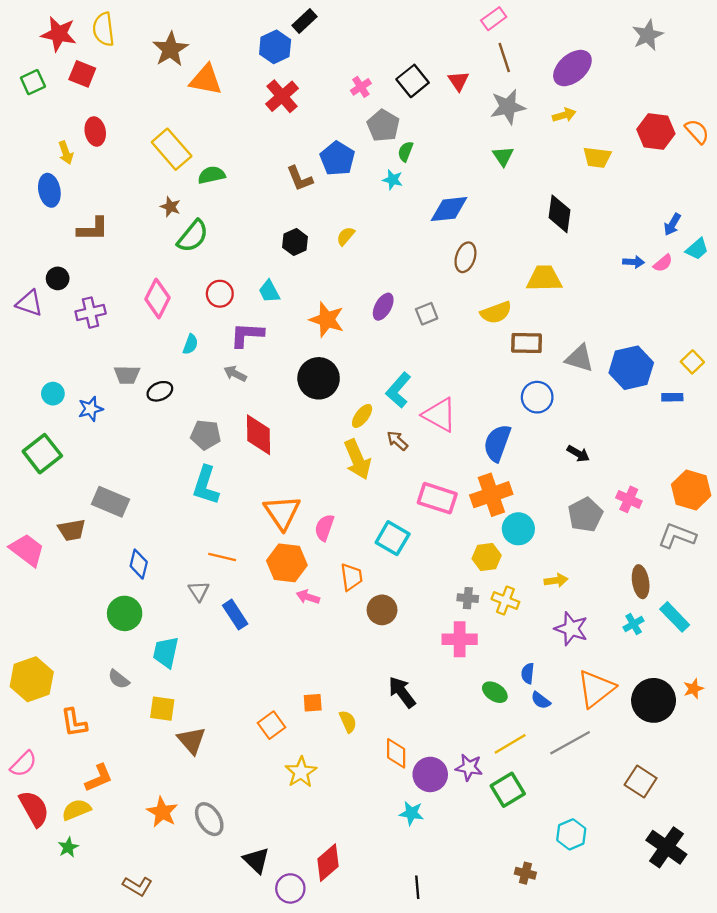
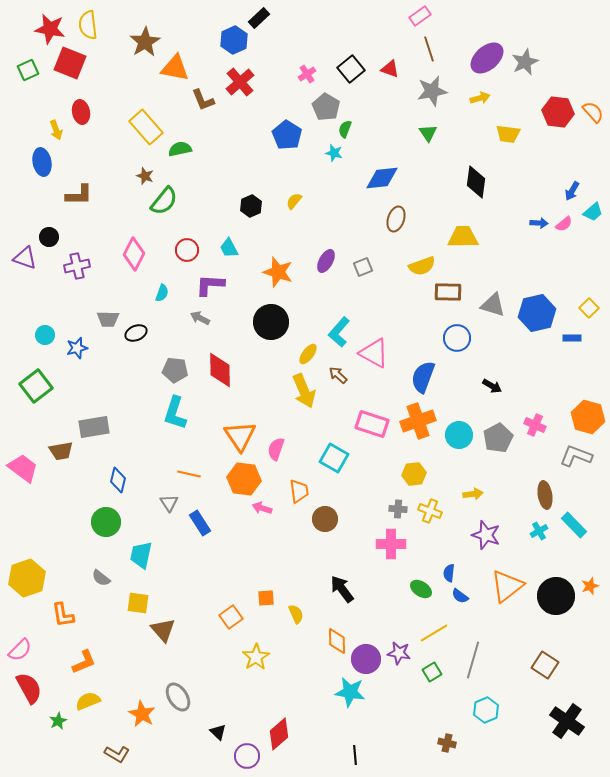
gray star: (648, 35) -> (525, 62), moved
red square: (82, 74) -> (70, 63), size x1.4
red triangle: (458, 81) -> (390, 69), turned -36
brown L-shape: (300, 179) -> (203, 100), moved
gray rectangle: (110, 502) -> (94, 427), turned -32
cyan circle: (518, 529) -> (459, 435), moved
gray line: (570, 743) -> (473, 660), moved, turned -45
green square: (508, 790) -> (432, 672), size x0.7
yellow semicircle: (76, 810) -> (88, 701), moved
orange star: (162, 812) -> (142, 714), moved
cyan star: (411, 813) -> (350, 692), size x1.4
black triangle: (256, 860) -> (218, 732), size x0.7

